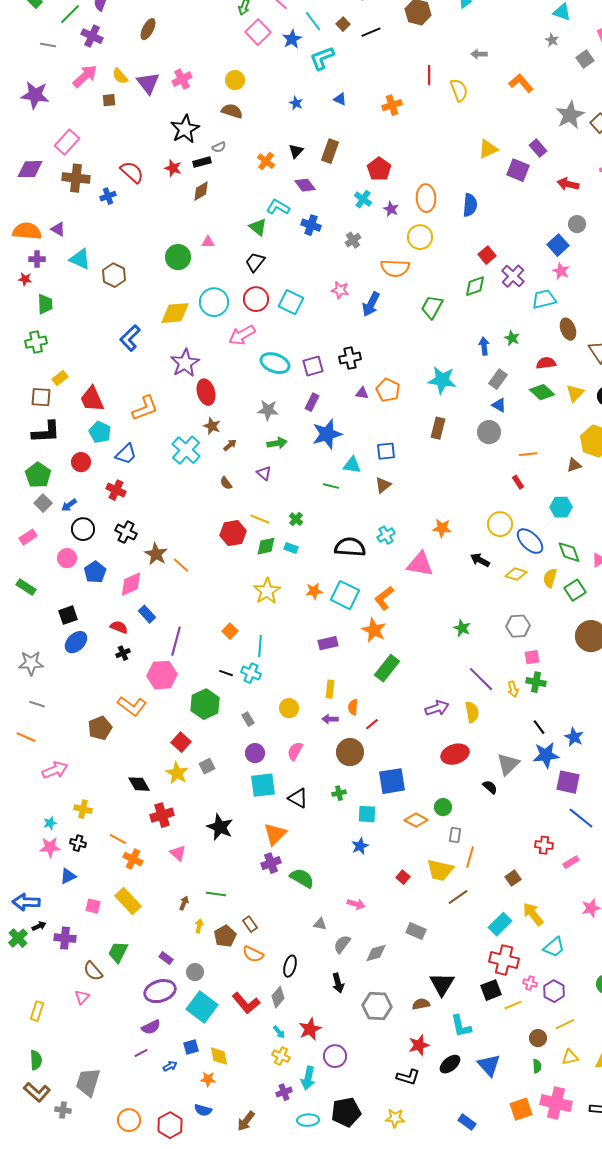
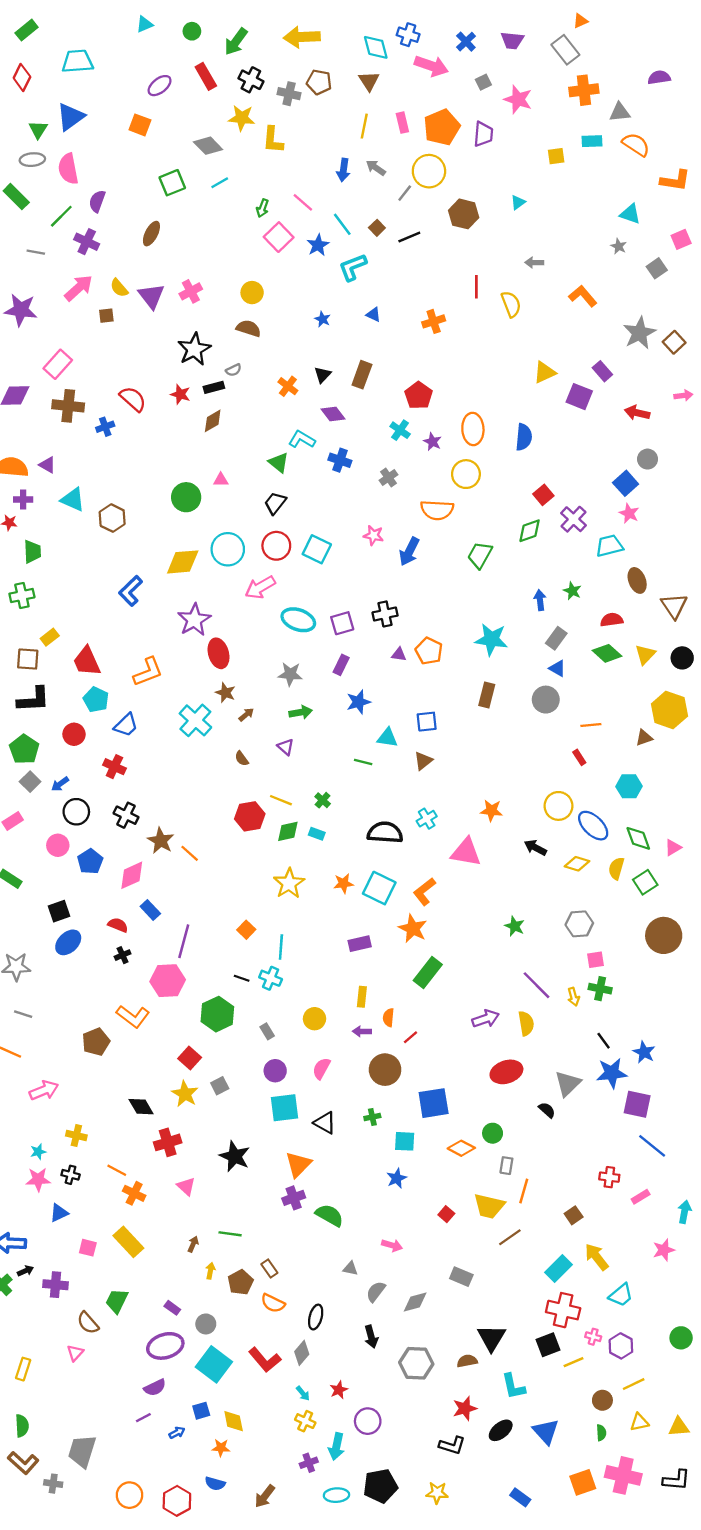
blue star: (327, 434) -> (358, 702), size x0.7
red star: (310, 1029) -> (339, 1390), size x0.7

